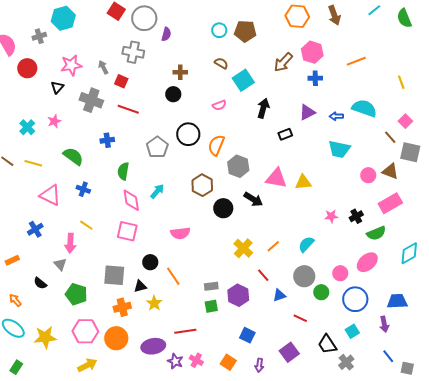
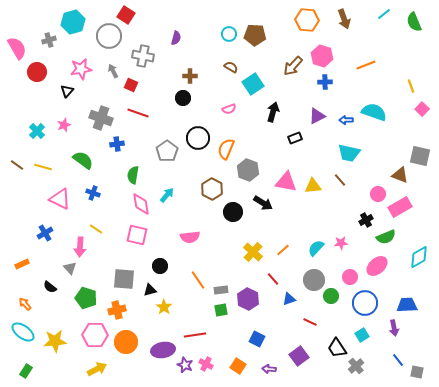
gray circle: (144, 18) -> (109, 36), moved
gray cross: (91, 100) -> (101, 118), moved
pink square: (405, 121) -> (422, 109), moved
brown line: (390, 137) -> (340, 180), moved
pink circle: (368, 175) -> (378, 194), moved
pink star: (331, 216) -> (341, 243), moved
orange line: (173, 276) -> (198, 280), moved
orange cross: (122, 307) -> (117, 310), moved
purple arrow: (259, 365) -> (269, 369), turned 88

